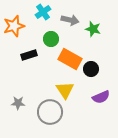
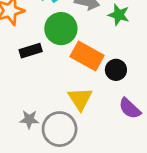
green circle: (51, 39) -> (61, 29), size x1.5
purple semicircle: (101, 97) -> (130, 108), turned 66
gray star: (18, 103) -> (29, 119), moved

